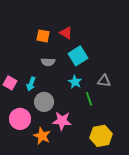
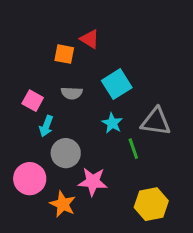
red triangle: (66, 33) -> (90, 39), moved
gray triangle: (104, 81) -> (156, 122), size x1.5
pink square: (10, 83) -> (33, 101), moved

